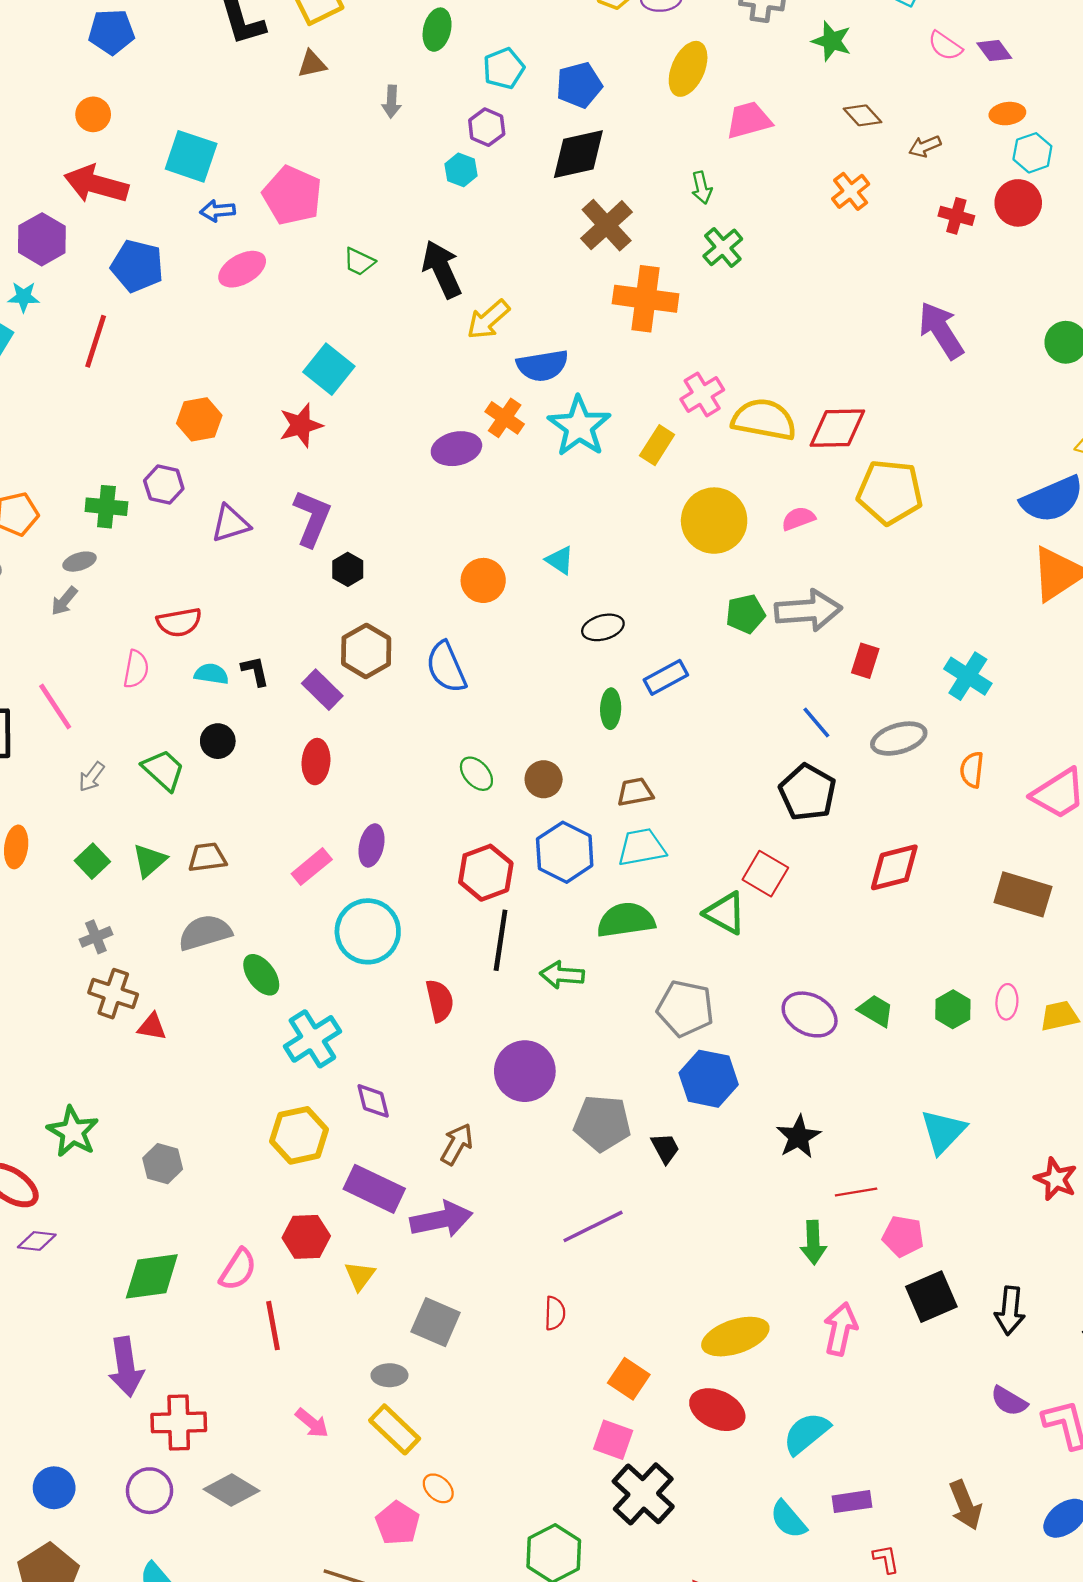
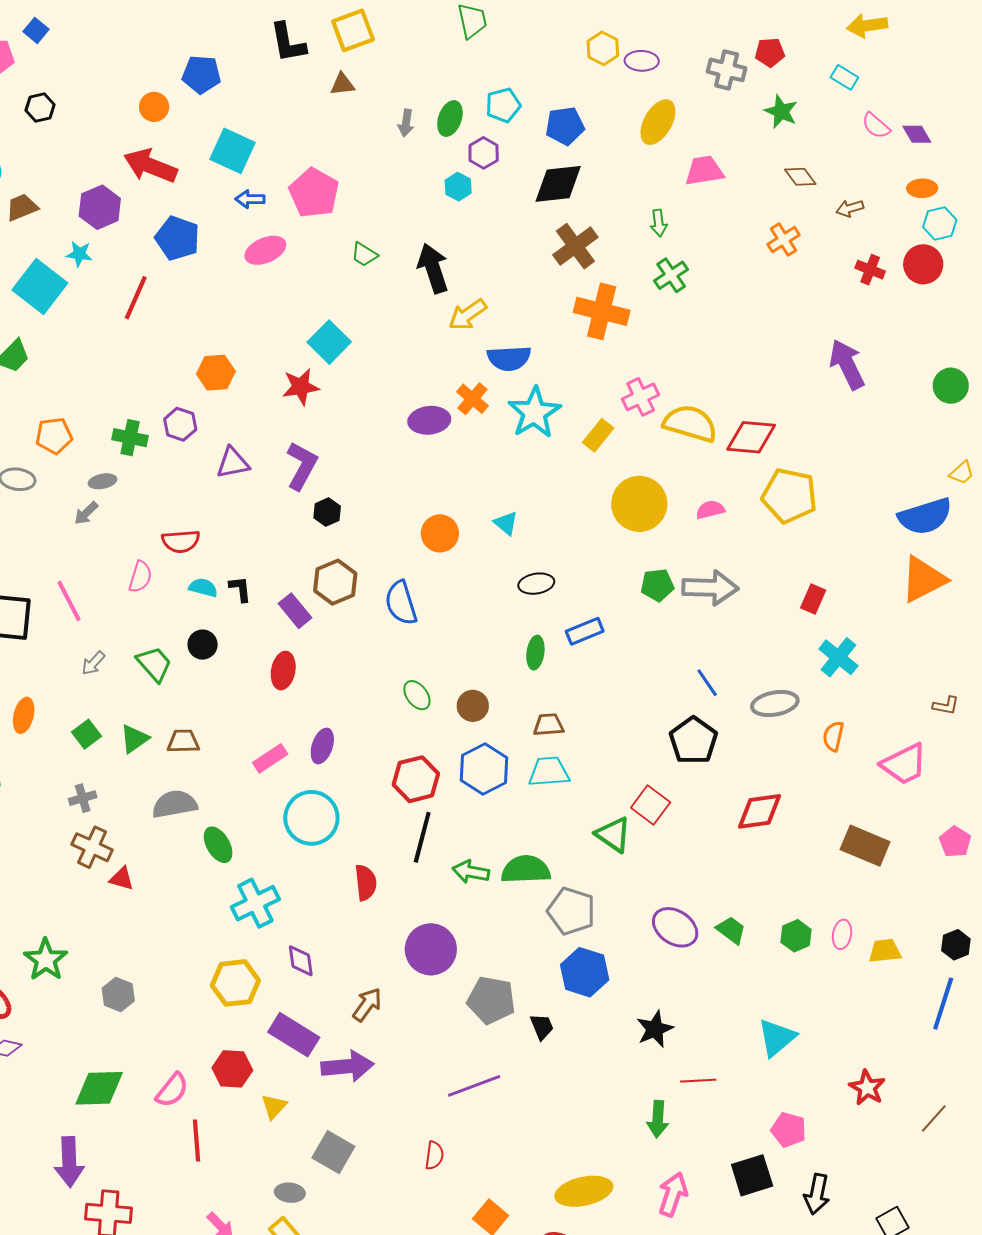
green ellipse: (437, 30) -> (450, 119), moved
blue pentagon: (111, 32) -> (201, 74), moved
red rectangle: (865, 661) -> (813, 599), moved
green semicircle: (626, 920) -> (526, 869), moved
pink pentagon: (903, 1236) -> (789, 1130), moved

